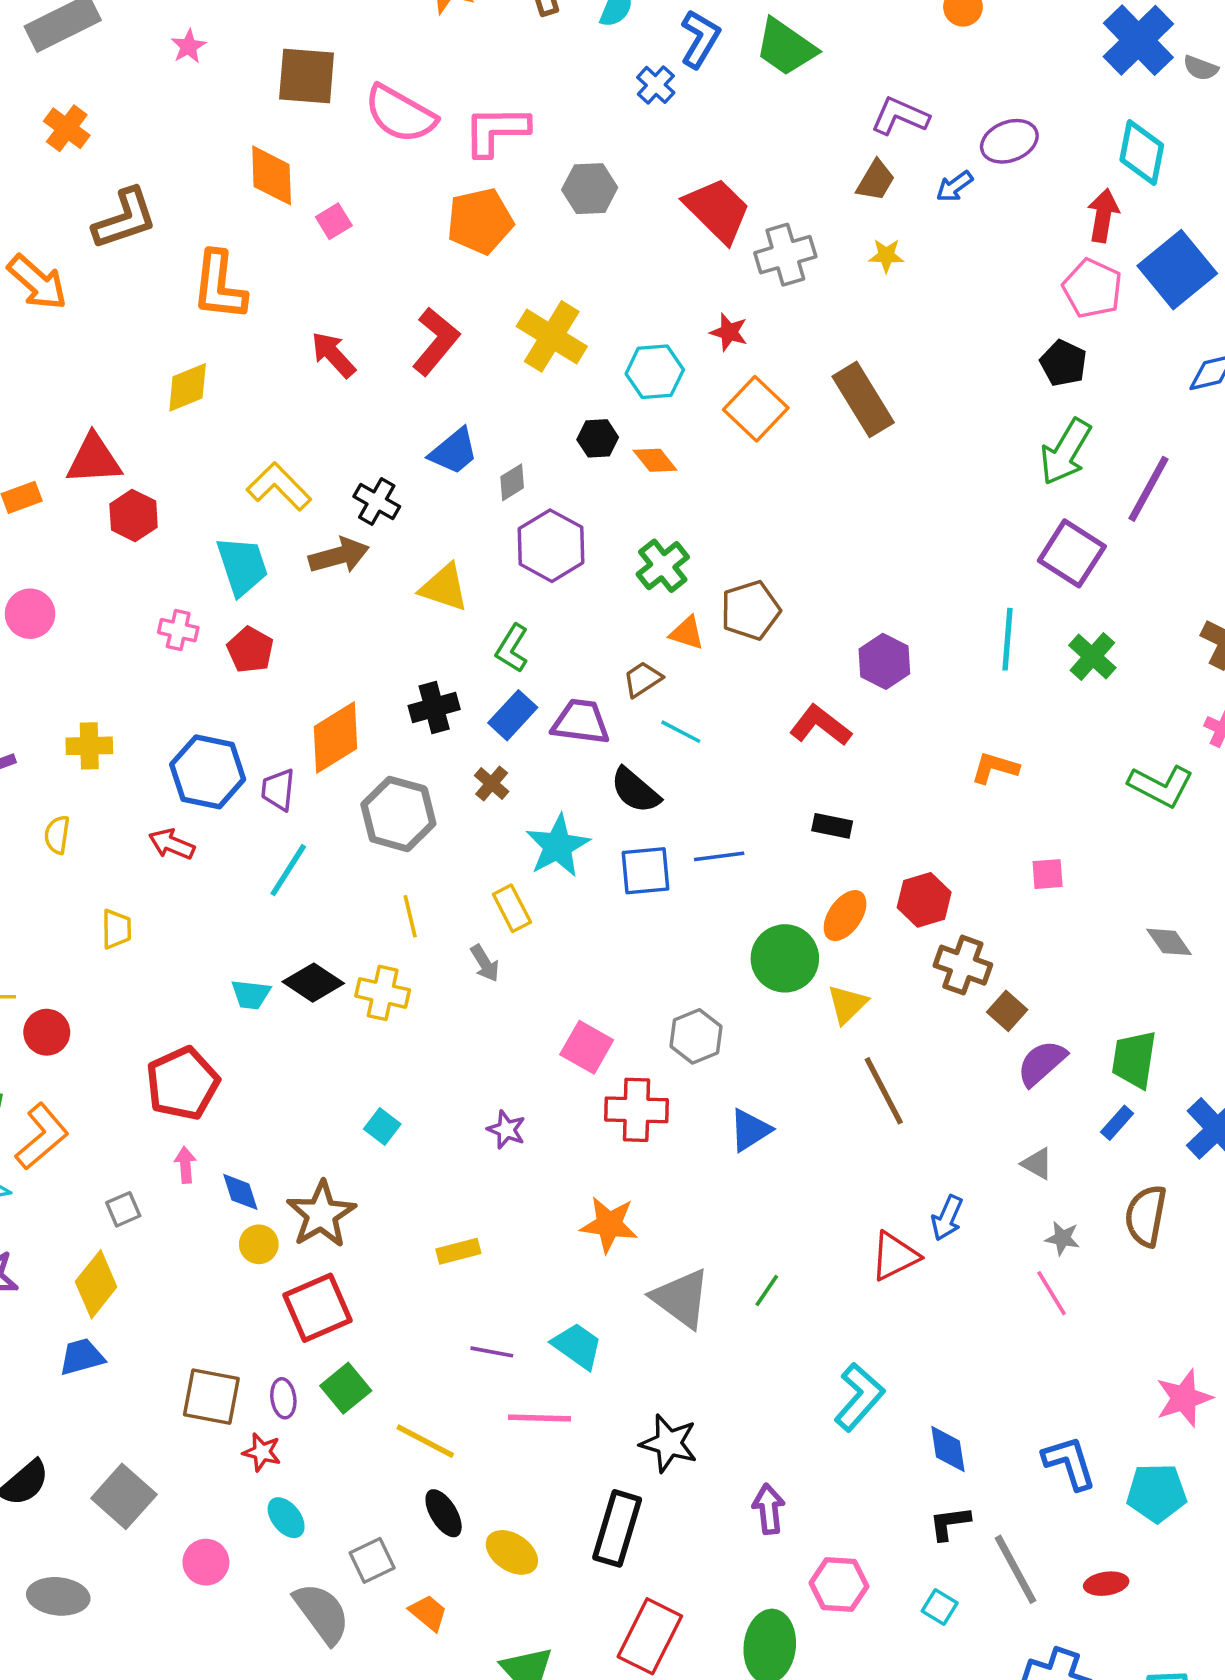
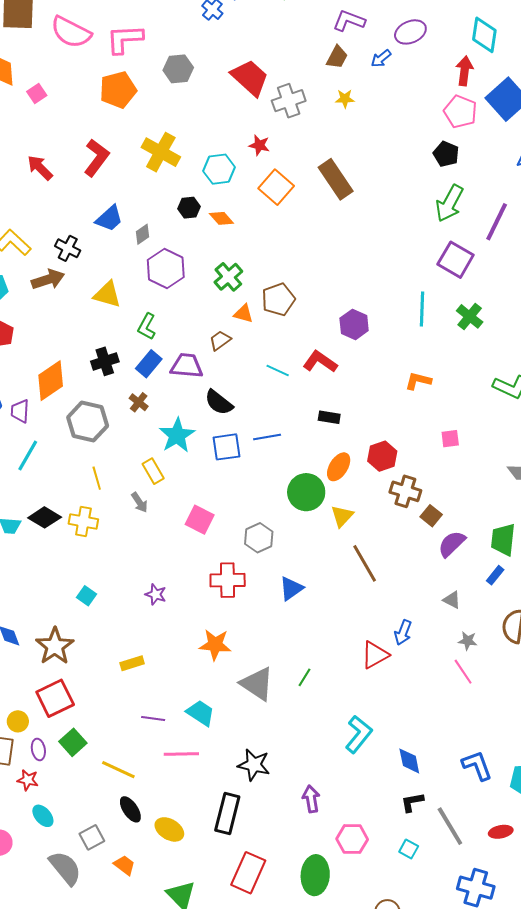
cyan line: (681, 732) -> (278, 370), moved
pink square: (587, 1047) -> (200, 520), moved
yellow circle: (259, 1244) -> (18, 721), moved

